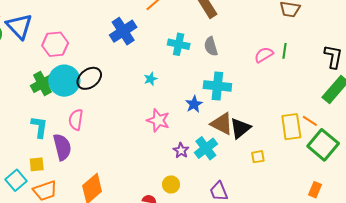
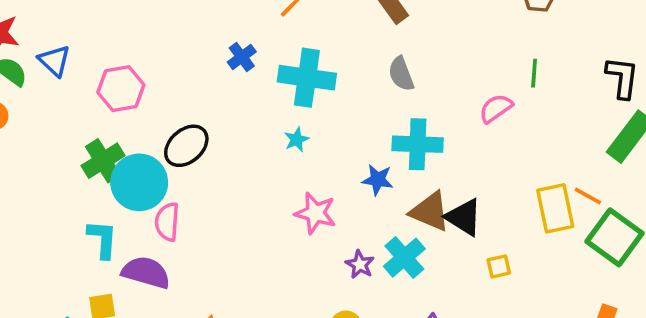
blue triangle: (19, 26) -> (55, 61), size x0.7
blue cross: (123, 31) -> (242, 57), size x0.6
cyan cross: (179, 44) -> (307, 78), moved, size x1.4
pink semicircle: (264, 55) -> (496, 108), moved
cyan circle: (64, 81) -> (139, 182), moved
blue star: (194, 104) -> (378, 180), turned -30
black triangle: (240, 128) -> (464, 217), turned -45
purple semicircle: (62, 147) -> (146, 272), turned -56

